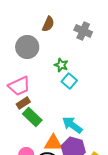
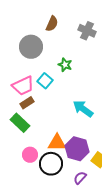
cyan square: (69, 81) -> (45, 81), moved
green rectangle: (32, 117) -> (20, 123), moved
cyan arrow: (72, 125) -> (83, 109), moved

